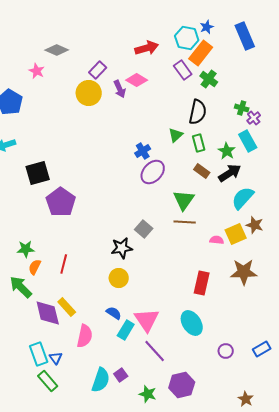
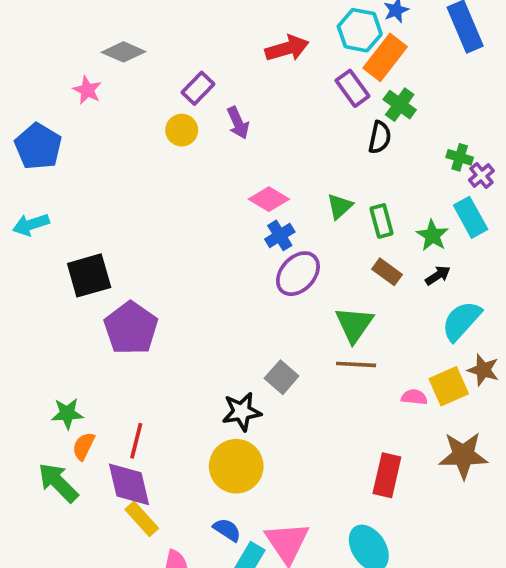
pink diamond: (137, 80) -> (269, 199), moved
yellow circle: (89, 93) -> (182, 130), size x0.7
black semicircle: (198, 112) -> (380, 137), moved, size x0.7
black arrow: (230, 173) -> (438, 275), size x0.6
yellow circle: (119, 278) -> (236, 466), size x1.5
purple diamond: (48, 313) -> (129, 484), moved

